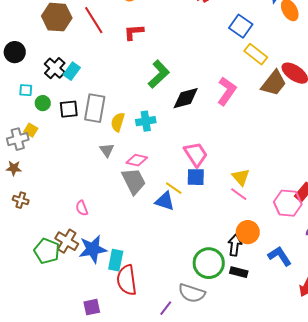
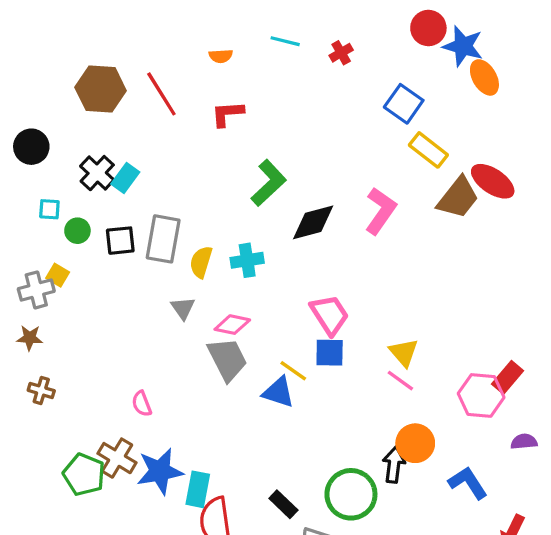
black rectangle: (239, 272) -> (283, 504), moved, turned 30

